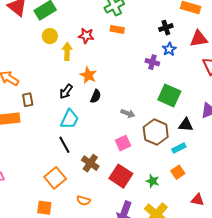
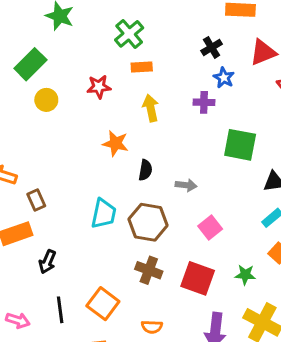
yellow arrow: (67, 51) -> (151, 108), moved
black arrow: (66, 92) -> (47, 262), moved
black semicircle: (96, 96) -> (145, 170), moved
brown hexagon: (156, 132) -> (148, 222), moved
pink square: (123, 143) -> (210, 228), moved
black line: (64, 145) -> (60, 310), moved, turned 36

